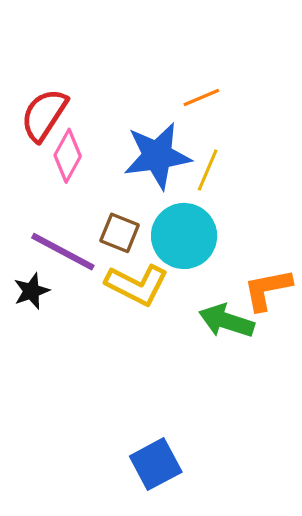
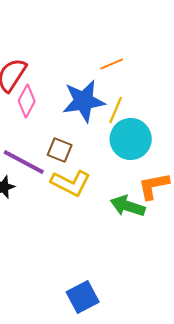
cyan circle: (184, 236) -> (131, 139), moved

